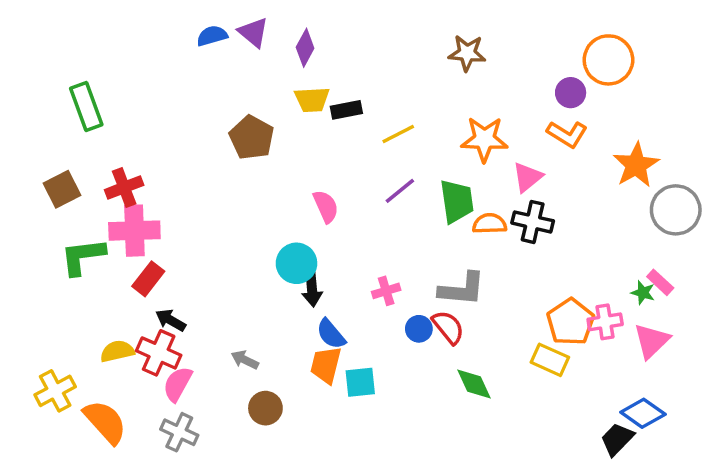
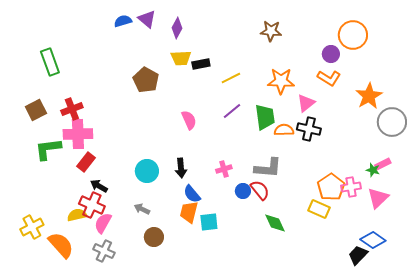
cyan circle: (296, 263) -> (147, 171), moved
pink rectangle: (660, 282) -> (383, 164), turned -70
yellow semicircle: (117, 351) -> (77, 215), moved

